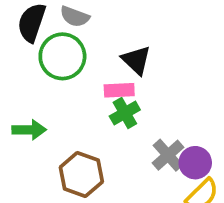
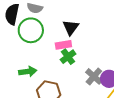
black triangle: (136, 60) -> (71, 27), turned 30
green arrow: (29, 130) -> (28, 71), moved

